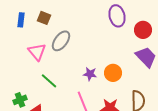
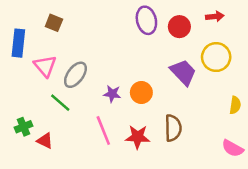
blue rectangle: (21, 20) -> (18, 43), moved, size x1.5
red circle: (143, 30) -> (179, 27), moved
gray ellipse: (61, 41) -> (75, 75), moved

